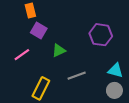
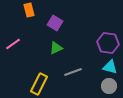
purple square: (39, 30) -> (55, 23), moved
purple hexagon: (101, 35) -> (108, 43), moved
pink line: (22, 55) -> (13, 44), moved

